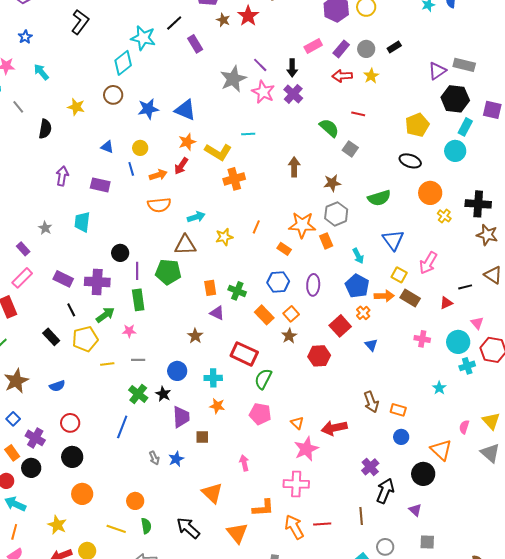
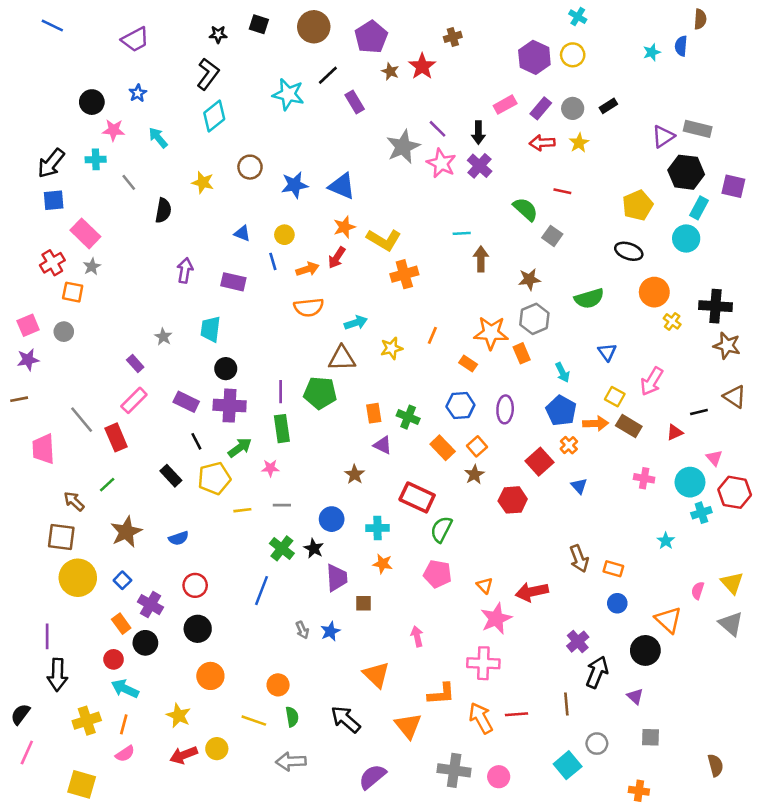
cyan diamond: (123, 63) -> (214, 116), moved
cyan line: (248, 134) -> (462, 233), moved
blue triangle: (393, 240) -> (607, 352), size x0.7
black circle: (120, 253) -> (226, 369), moved

